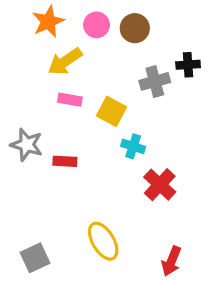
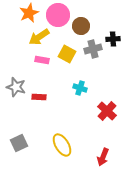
pink circle: (97, 25) -> (58, 15), size x1.5
brown circle: (135, 28) -> (81, 26), moved
yellow square: (111, 111) -> (67, 54), moved
red cross: (160, 185) -> (107, 111), moved
gray square: (35, 258) -> (19, 143), moved

